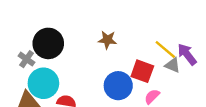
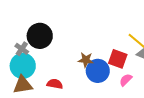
brown star: (107, 40) -> (86, 60), moved
cyan circle: (43, 83) -> (23, 66), moved

